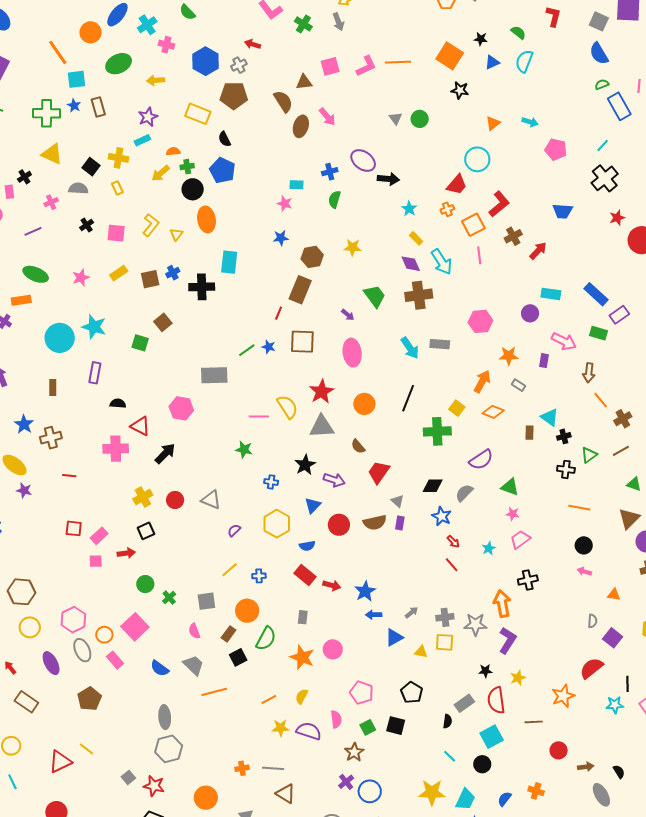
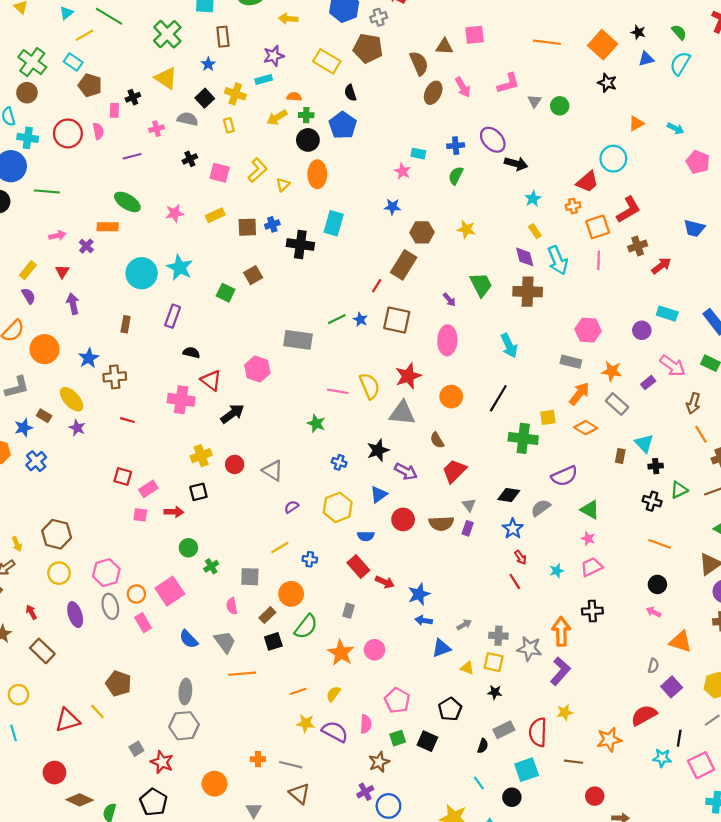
pink L-shape: (366, 66) -> (508, 83), moved
blue star: (74, 106) -> (208, 64), moved
green cross: (47, 113) -> (167, 34), turned 36
gray rectangle: (440, 344) -> (571, 362), moved
purple rectangle: (544, 361) -> (648, 383), turned 32
gray rectangle: (519, 385) -> (617, 404), size x1.5
yellow square: (457, 408) -> (548, 417), turned 35
orange triangle: (614, 595) -> (681, 642), size x1.6
black star: (485, 671) -> (495, 692), moved
brown pentagon: (89, 699) -> (118, 683), moved, turned -30

